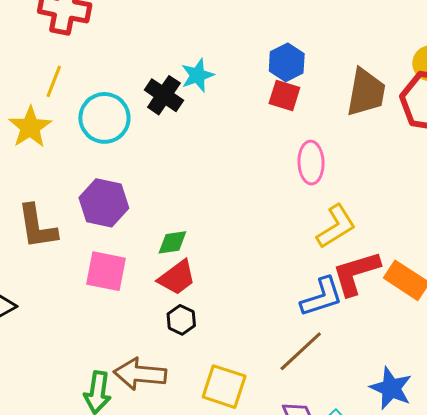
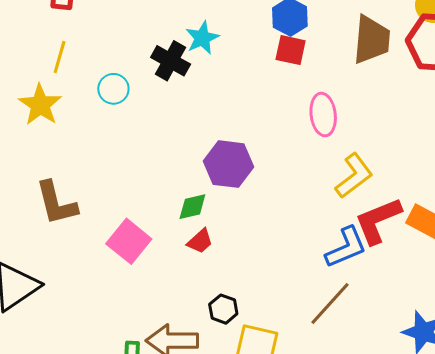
cyan circle: (104, 118) -> (113, 89), size x0.6
purple hexagon: (104, 203) -> (228, 164), moved
pink square: (106, 271) -> (129, 241), turned 33
red trapezoid: (177, 278) -> (200, 241), size x0.7
black hexagon: (181, 320) -> (223, 309), moved

